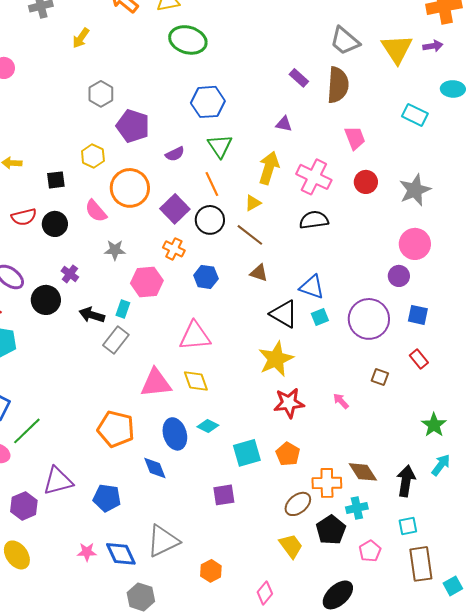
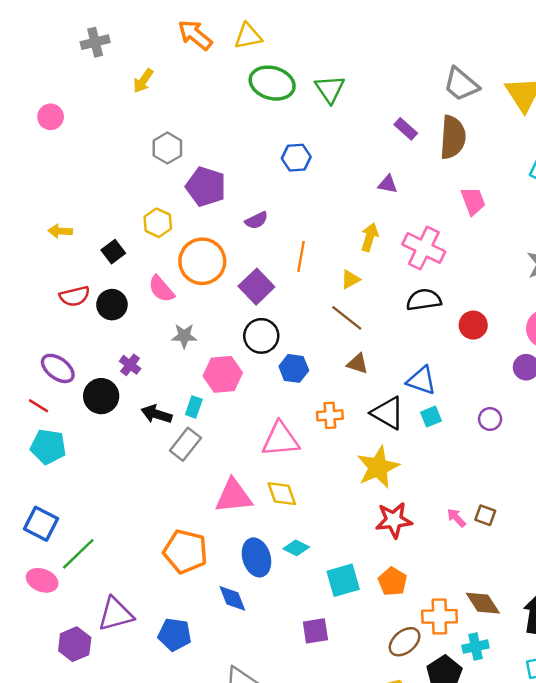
blue hexagon: (208, 102) -> (296, 158), size x0.7
green triangle: (220, 146) -> (330, 89), moved
yellow arrow: (269, 168) -> (370, 237), size x0.7
black square: (56, 180) -> (113, 252), turned -30
red circle: (366, 182) -> (473, 325), moved
orange line: (212, 184) -> (301, 256), turned 35
black circle: (210, 220) -> (261, 336), moved
orange cross: (174, 249) -> (330, 415), moved, turned -30
purple circle: (369, 319) -> (490, 419), size x0.5
brown square: (380, 377) -> (485, 515), moved

